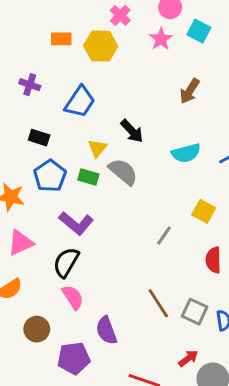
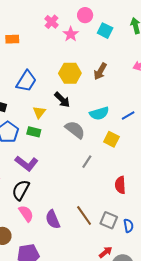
pink star: (161, 39) -> (71, 34), moved
yellow hexagon: (101, 46) -> (70, 73), moved
gray semicircle: (123, 172) -> (75, 130), moved
yellow square: (204, 211) -> (111, 139), moved
gray line: (164, 235) -> (87, 162), moved
purple semicircle: (106, 330) -> (53, 219), moved

